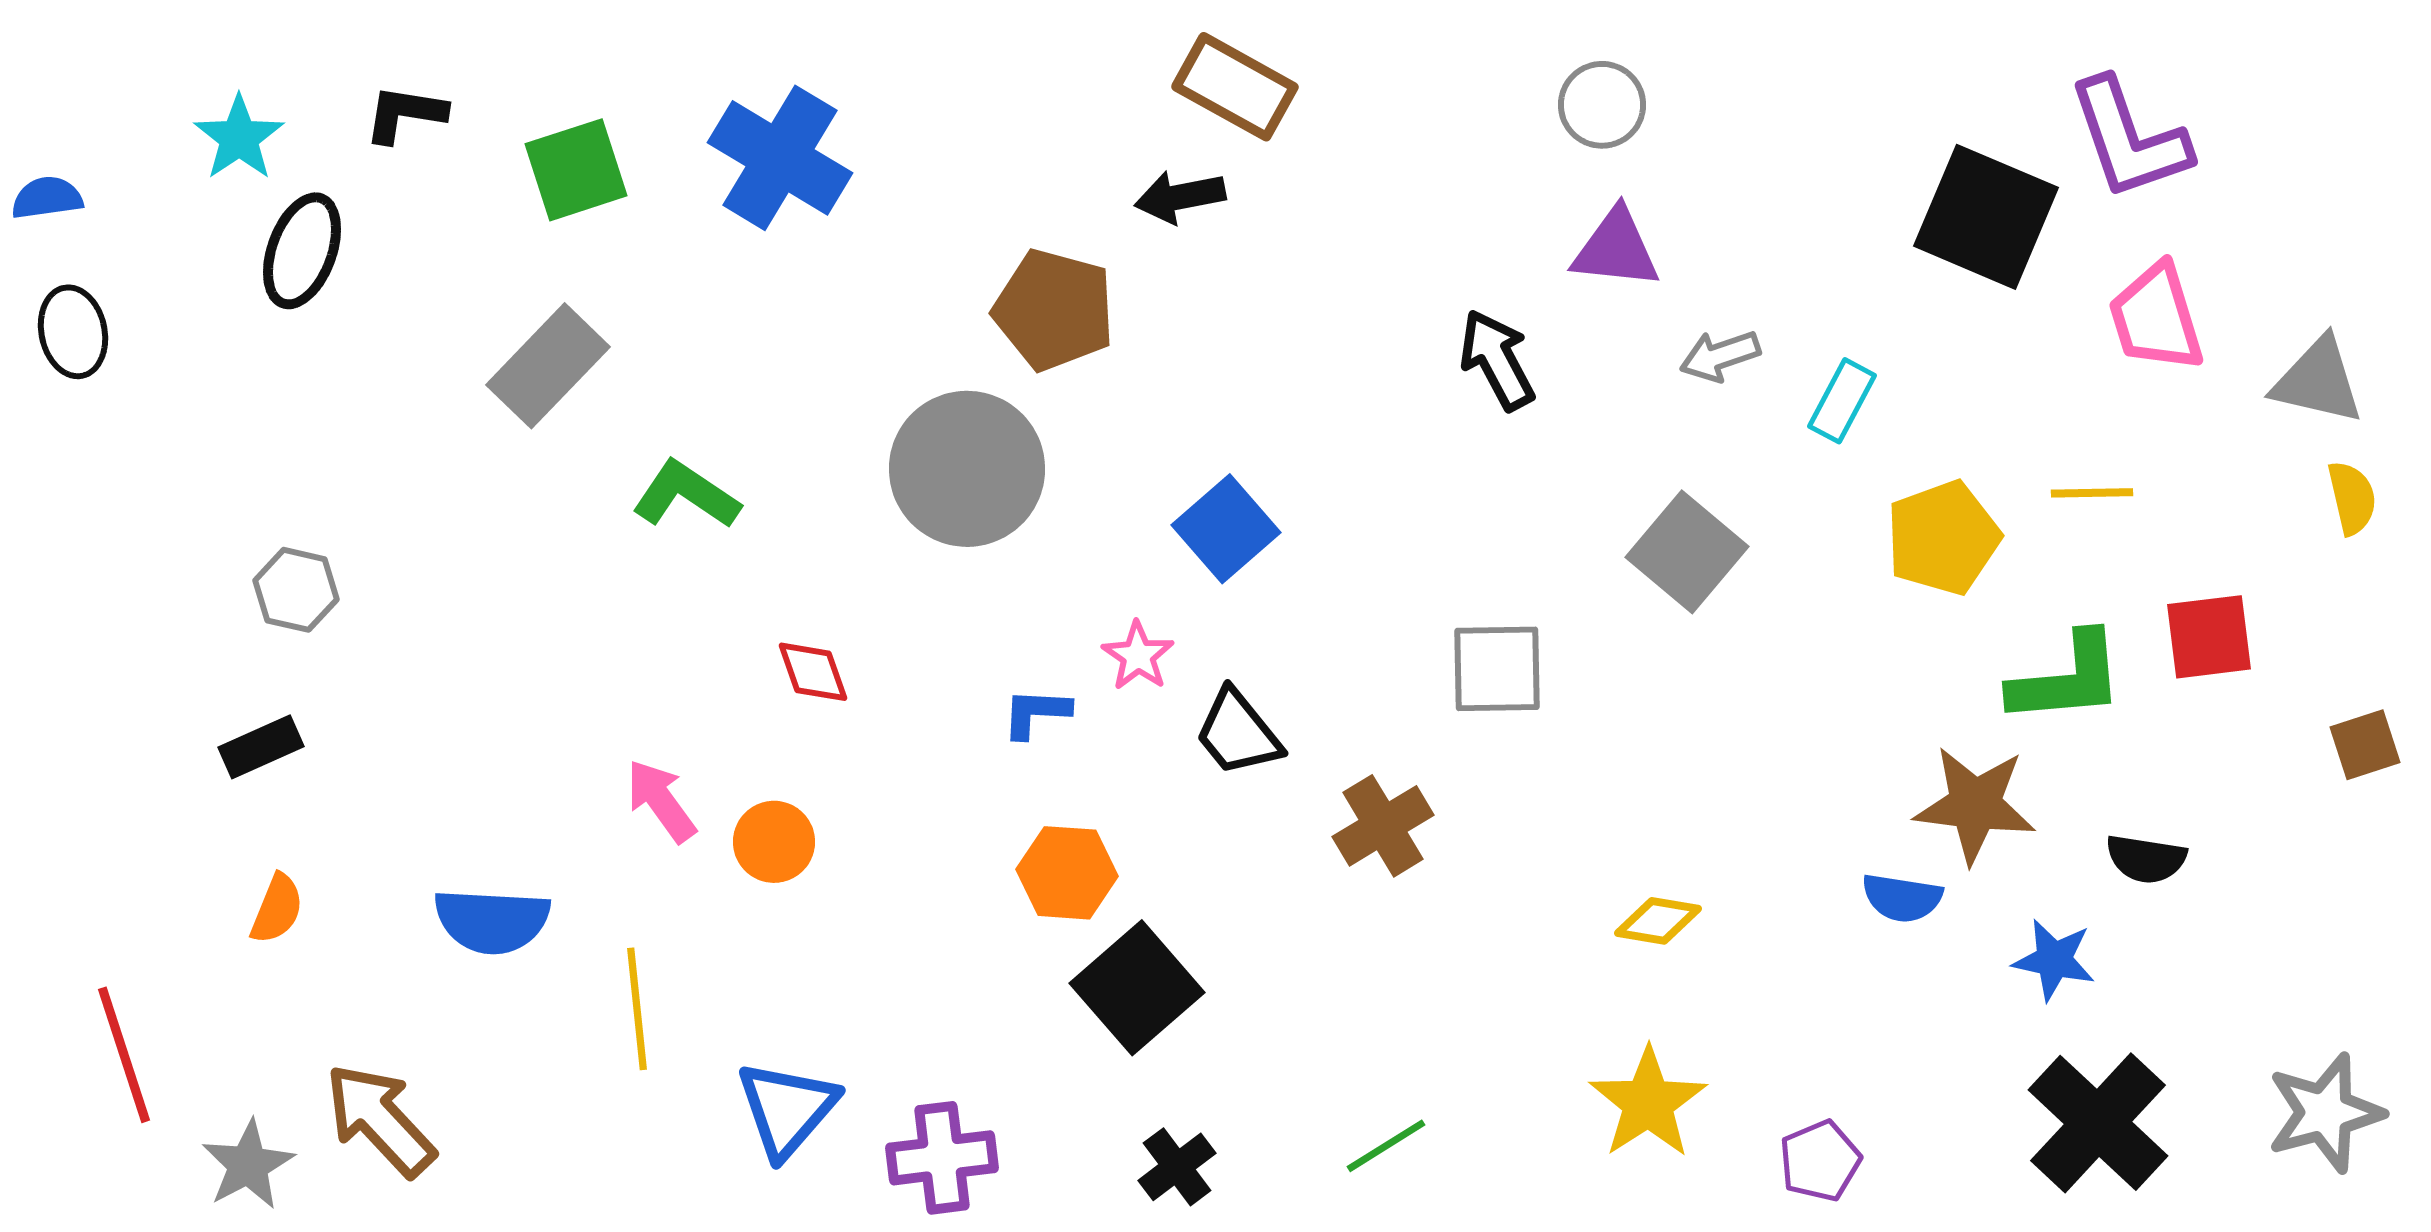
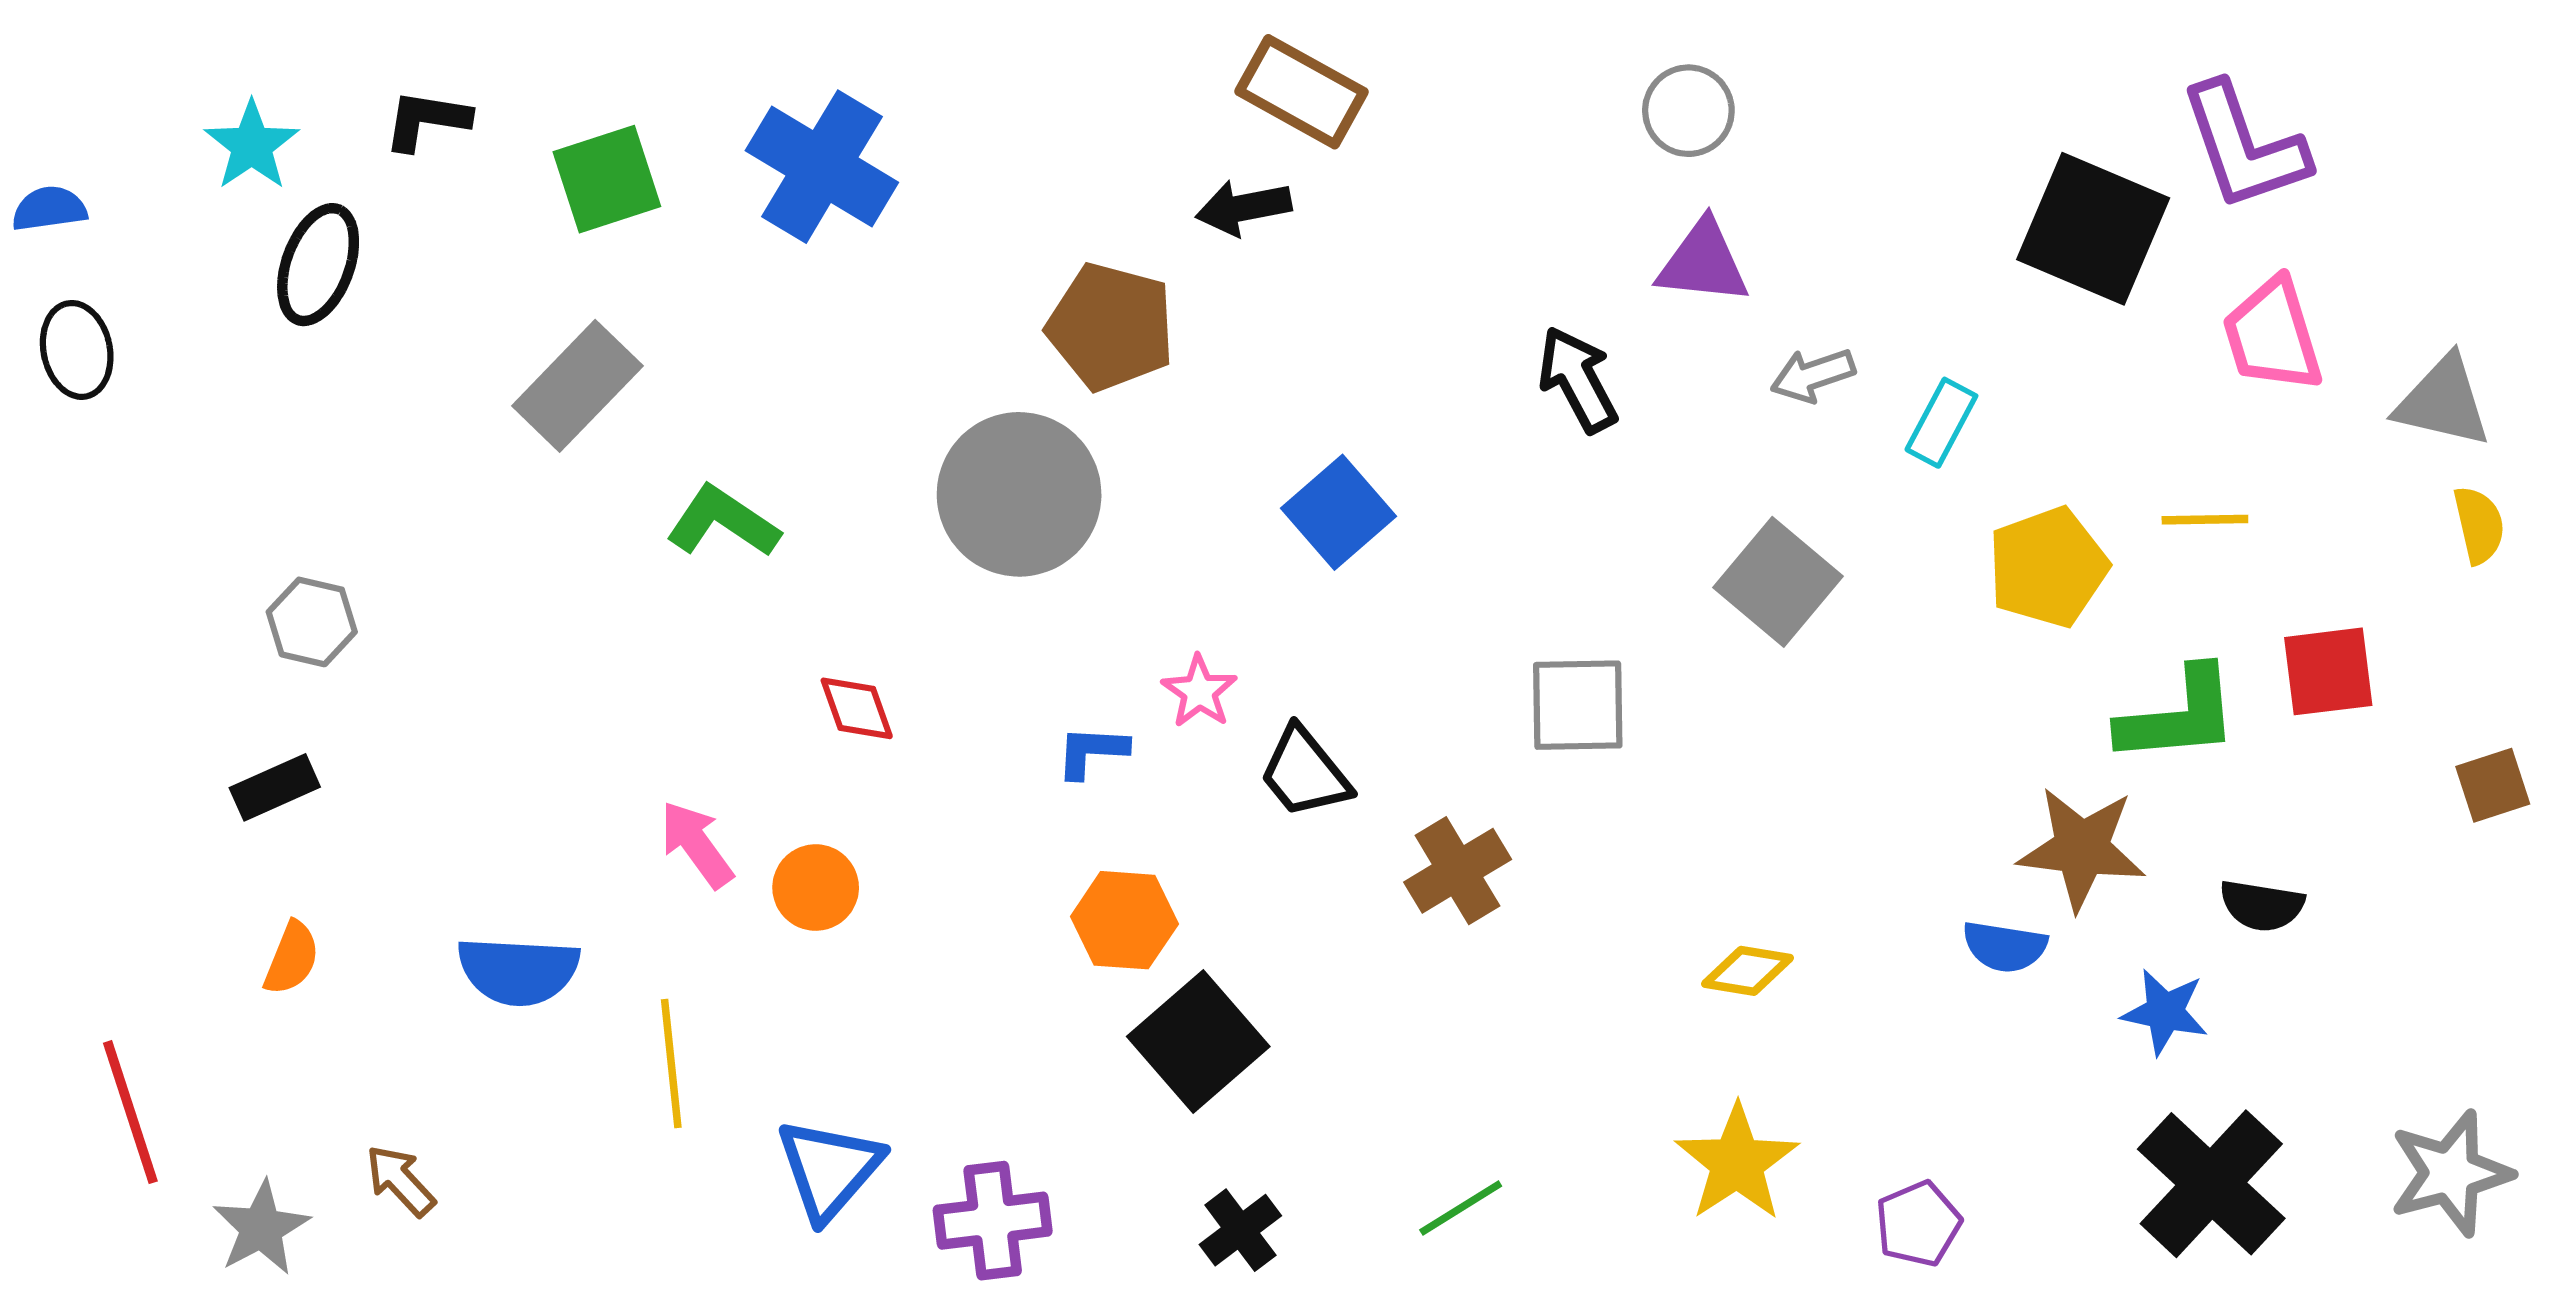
blue square: (1226, 529) -> (1338, 512), moved
brown arrow: (380, 1120) -> (400, 1181), size x0.6

